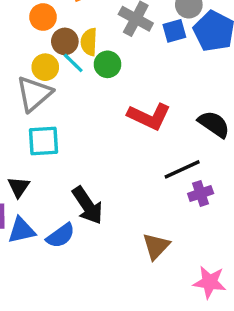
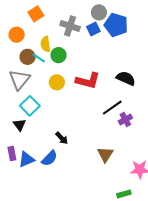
brown circle: (65, 41) -> (28, 57), moved
yellow circle: (45, 67) -> (57, 82), moved
cyan square: (44, 141) -> (30, 106), turned -30
black triangle: (19, 187) -> (19, 125), moved
black arrow: (88, 205) -> (62, 138), size x0.6

